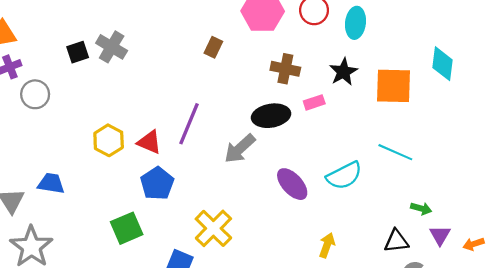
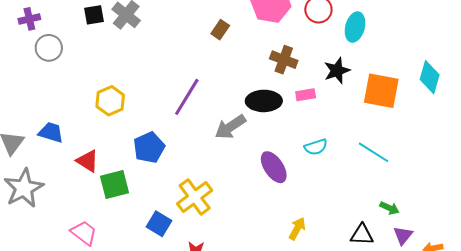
red triangle: (149, 142) -> (88, 161), moved
cyan semicircle: (344, 176) -> (316, 147), moved, size x0.7

